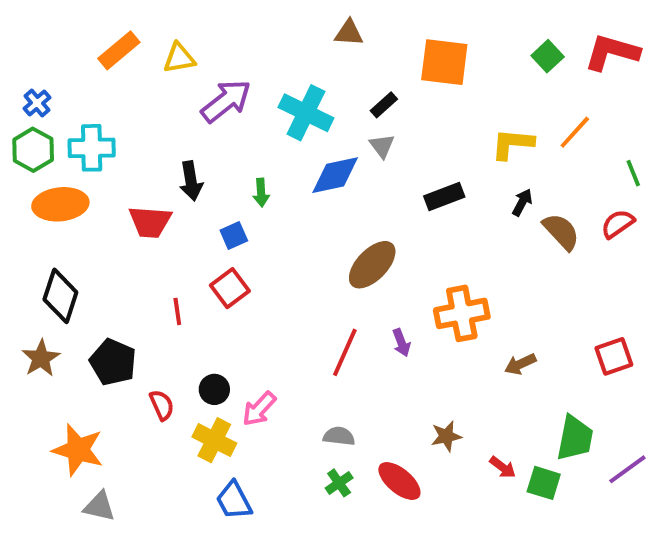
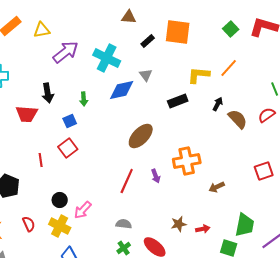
black rectangle: (384, 105) -> (148, 41), moved
orange line: (575, 132) -> (229, 68), moved
yellow L-shape: (512, 144) -> (199, 75), moved
red square: (614, 356) -> (264, 171), moved
red semicircle: (162, 405) -> (29, 224), moved
red arrow: (503, 467) -> (203, 229), moved, turned -48

